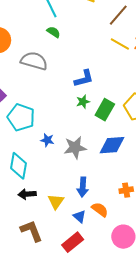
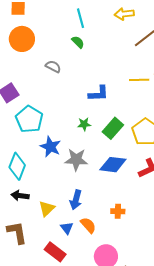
yellow line: (120, 44) -> (139, 80), moved, turned -42
gray semicircle: (34, 61) -> (53, 66), size x0.6
green star: (83, 102) -> (84, 124), moved
blue star: (47, 140) -> (50, 147), size x1.5
red rectangle: (73, 242) -> (55, 252), turned 65

